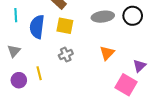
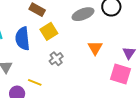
yellow square: (65, 26) -> (49, 31), turned -30
yellow line: (39, 73) -> (35, 82), turned -40

